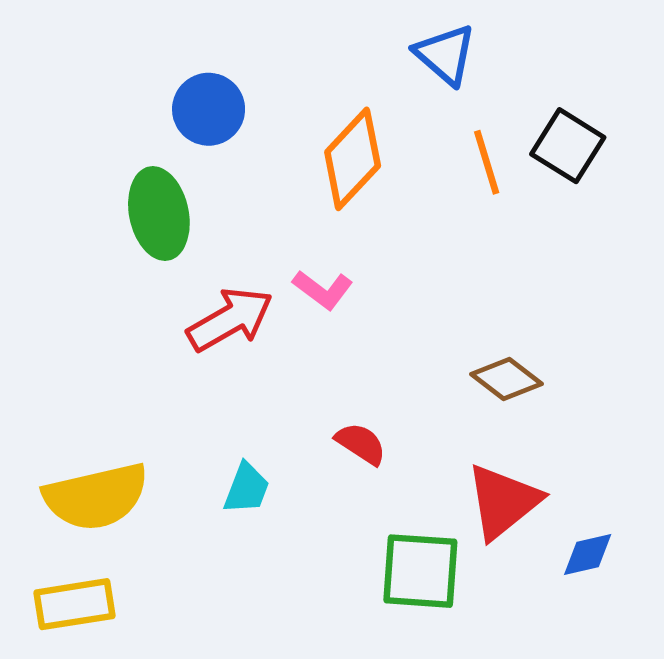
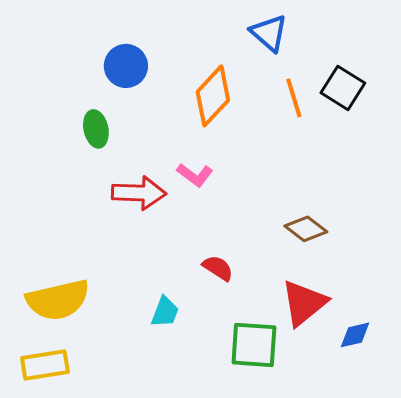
green ellipse: (159, 214) -> (96, 129), size x0.7
red arrow: (230, 319) -> (139, 193), turned 32
cyan trapezoid: (247, 488) -> (165, 312), moved

